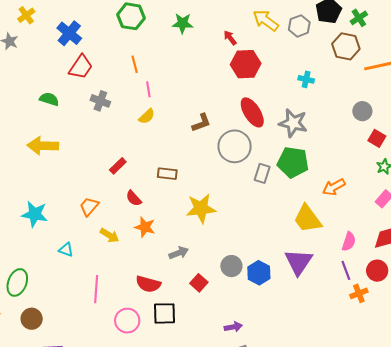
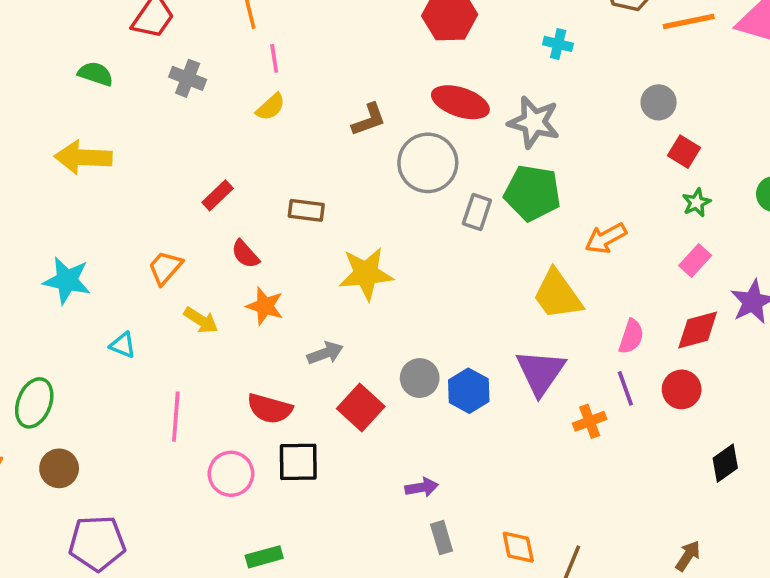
red ellipse: (252, 112) -> (460, 102), turned -40
red square: (199, 283) -> (361, 407), size x1.4
orange cross: (359, 293) -> (590, 421), moved

